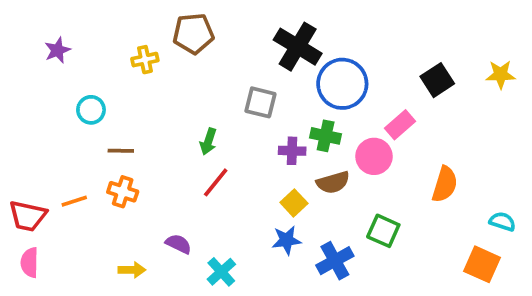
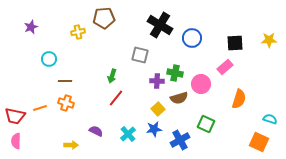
black square: (437, 80) -> (235, 43), turned 30
blue circle: (342, 84) -> (192, 38), moved, size x0.7
pink rectangle: (400, 125) -> (225, 67), moved
cyan cross: (221, 272) -> (128, 134), moved

